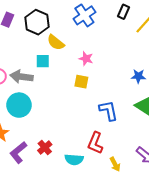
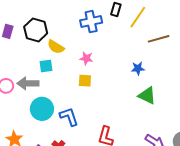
blue cross: (84, 15) -> (91, 22), moved, turned 30
cyan circle: (19, 105) -> (42, 109), moved
blue L-shape: (108, 111) -> (69, 117), moved

